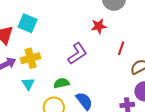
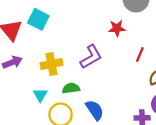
yellow cross: (31, 58) -> (51, 64), moved
cyan triangle: (28, 84) -> (40, 95), moved

